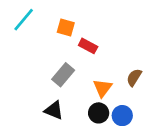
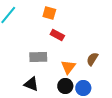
orange square: (66, 28) -> (49, 13), moved
gray rectangle: (63, 75) -> (38, 57), turned 48

